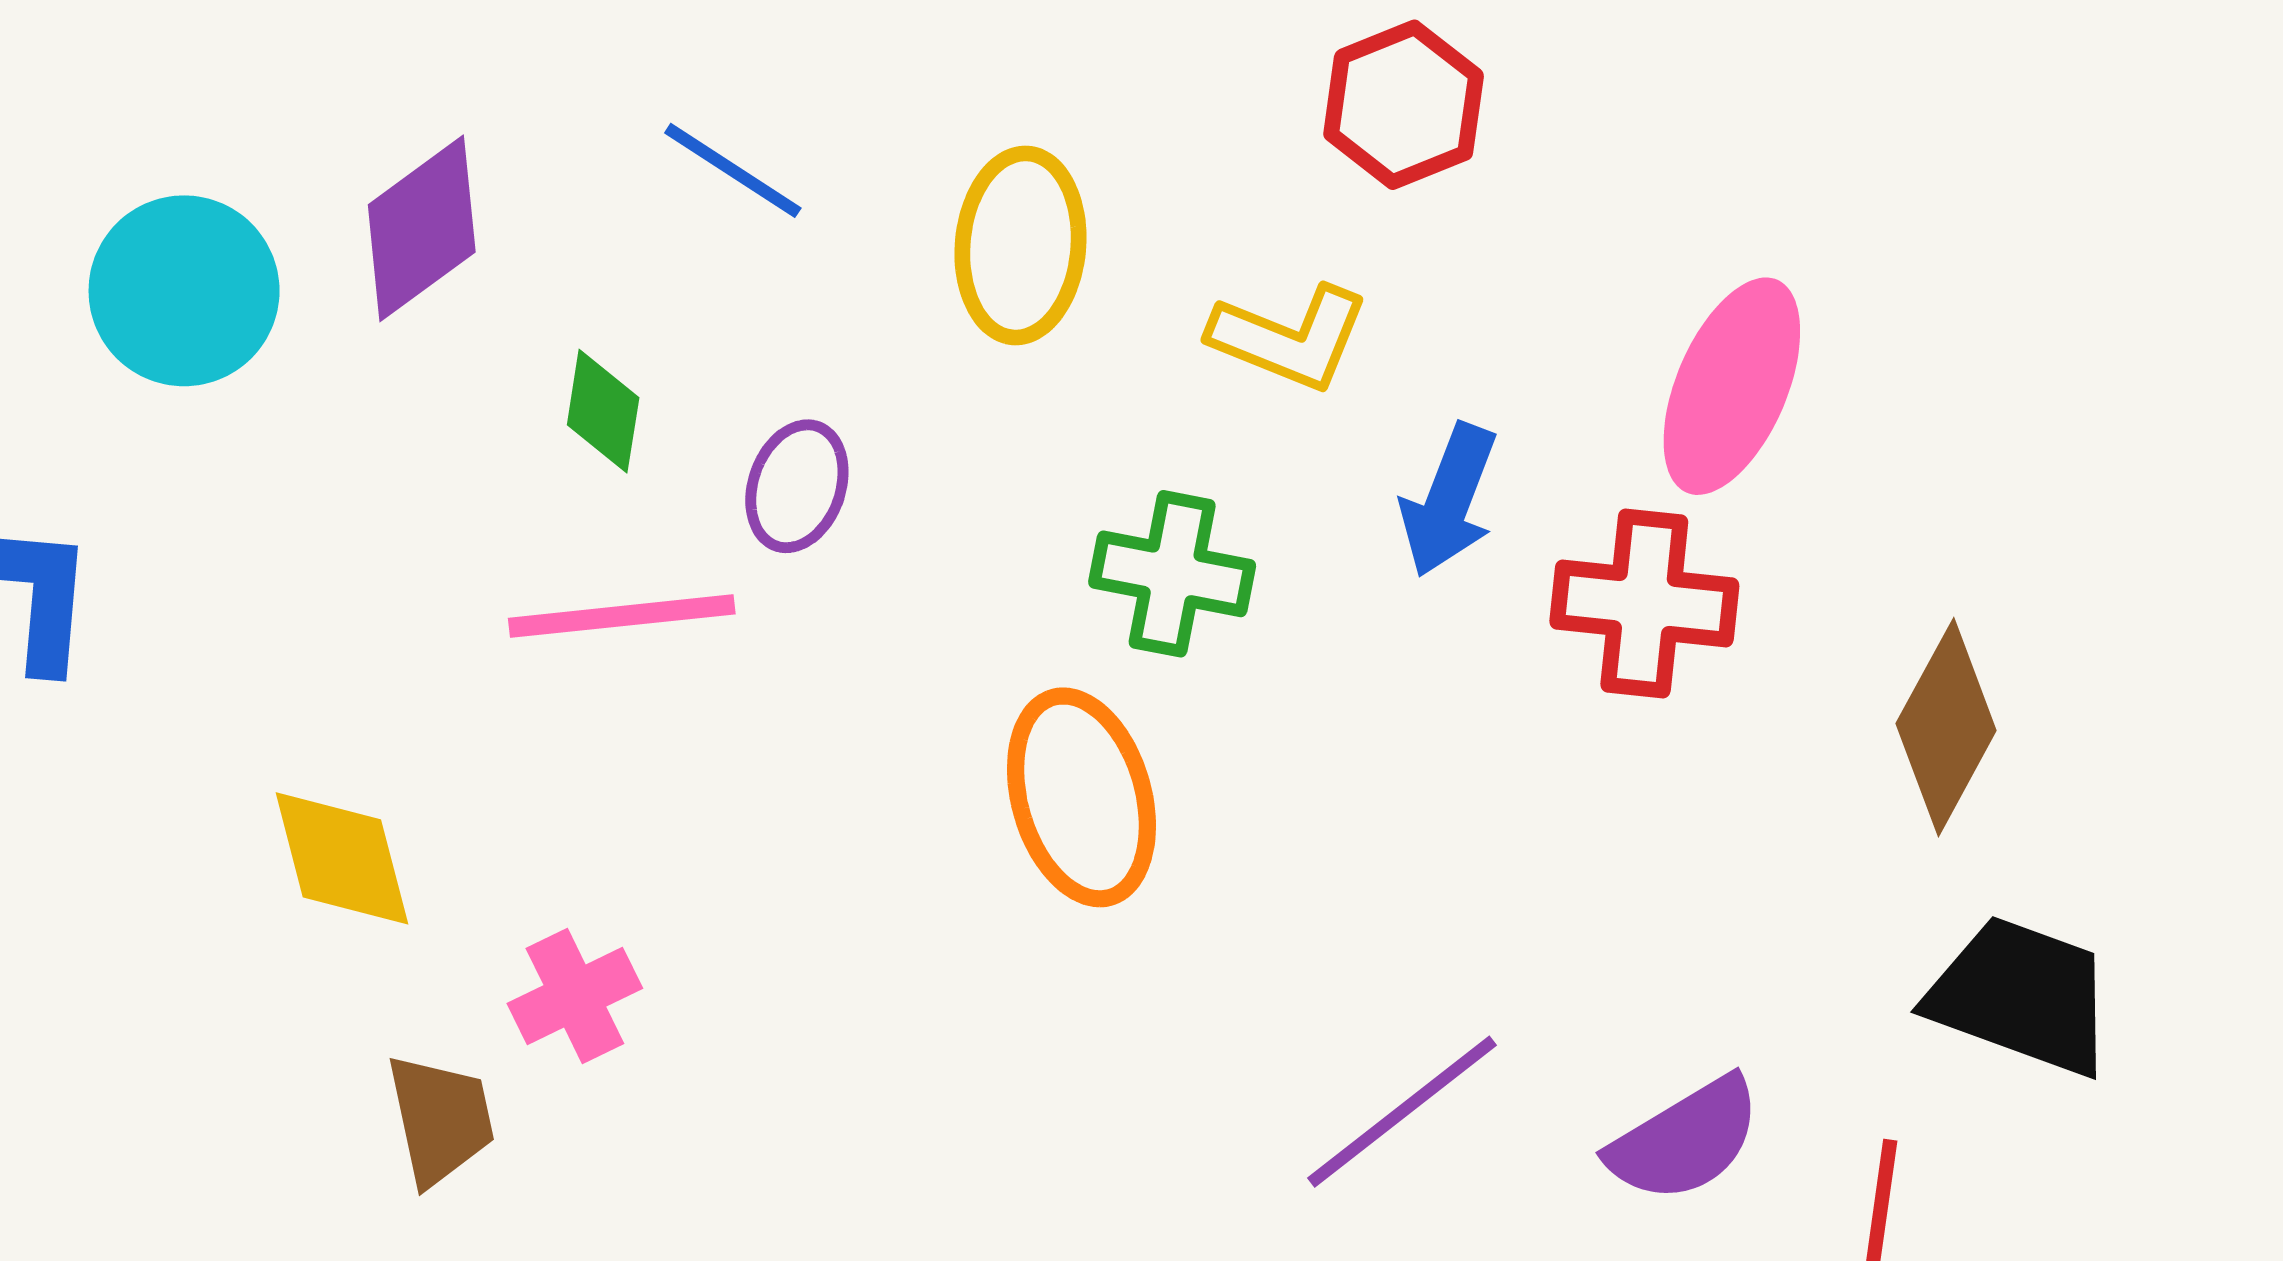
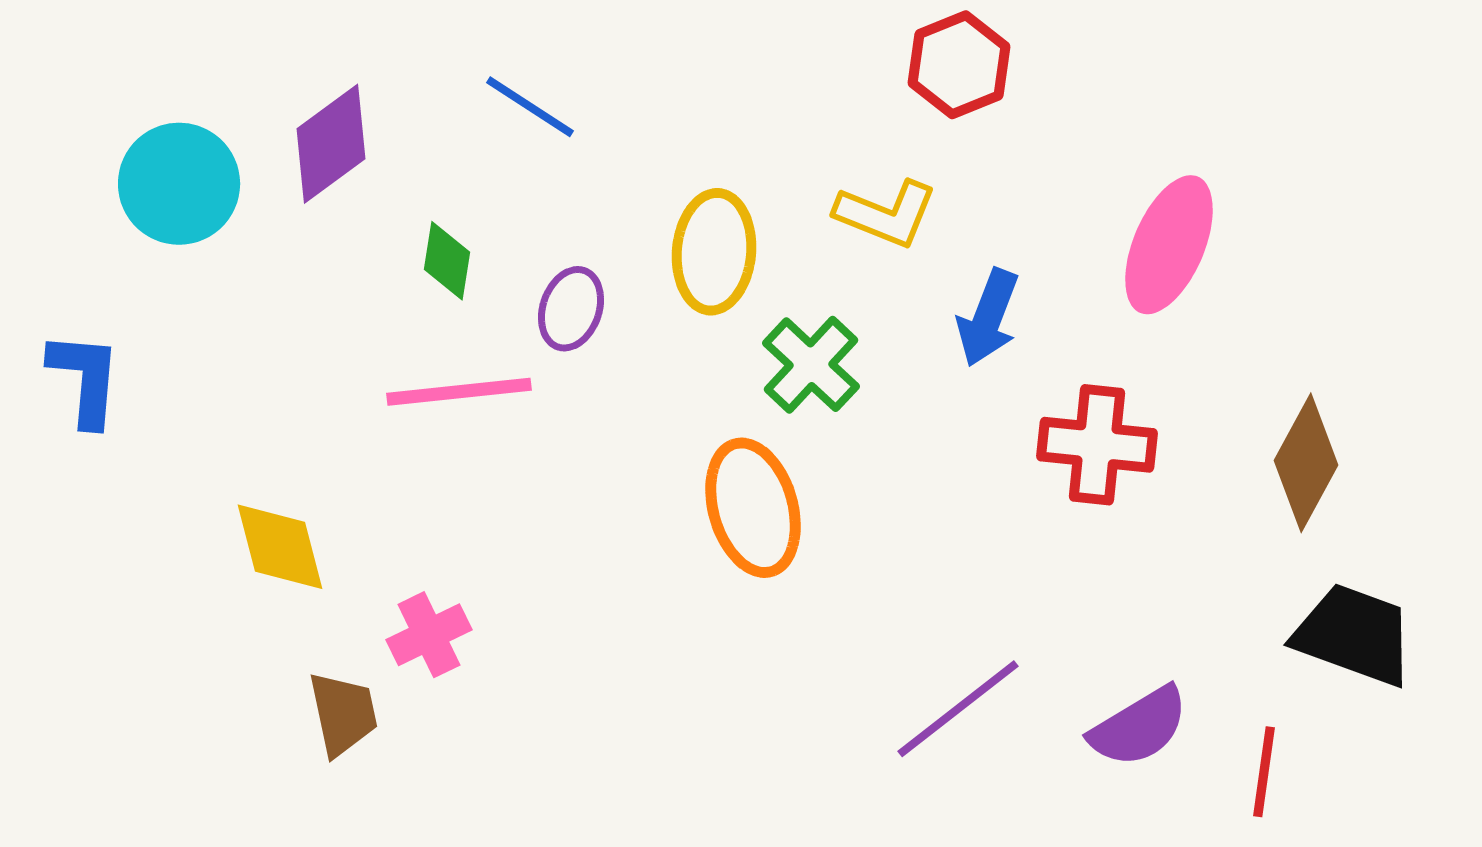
yellow ellipse: (1020, 245) -> (714, 252), moved
green cross: (1172, 574) -> (811, 365), turned 32
red cross: (1644, 604) -> (1097, 445), moved

